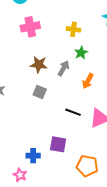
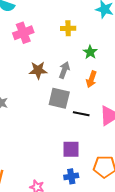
green star: (81, 53) -> (90, 52), moved
gray square: (40, 92) -> (59, 98), moved, size x1.5
blue cross: (33, 156) -> (71, 176), moved

